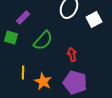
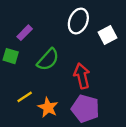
red arrow: (72, 54) -> (82, 76), size x1.5
yellow line: (23, 72) -> (25, 97), turned 56

